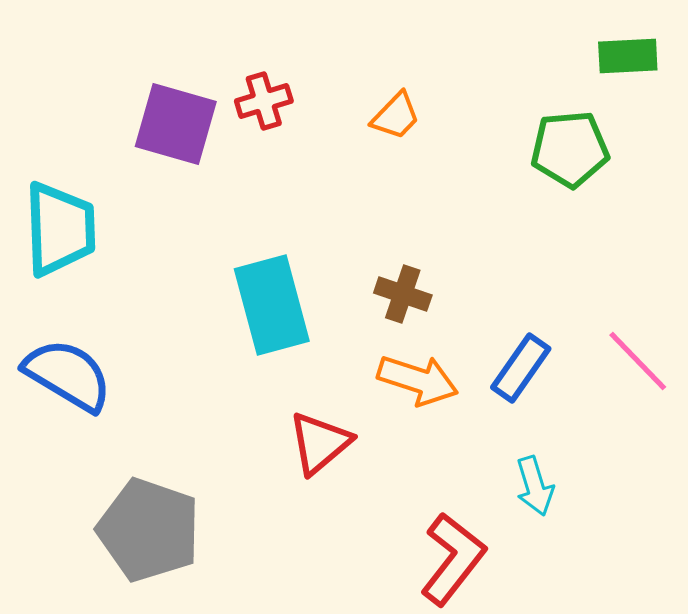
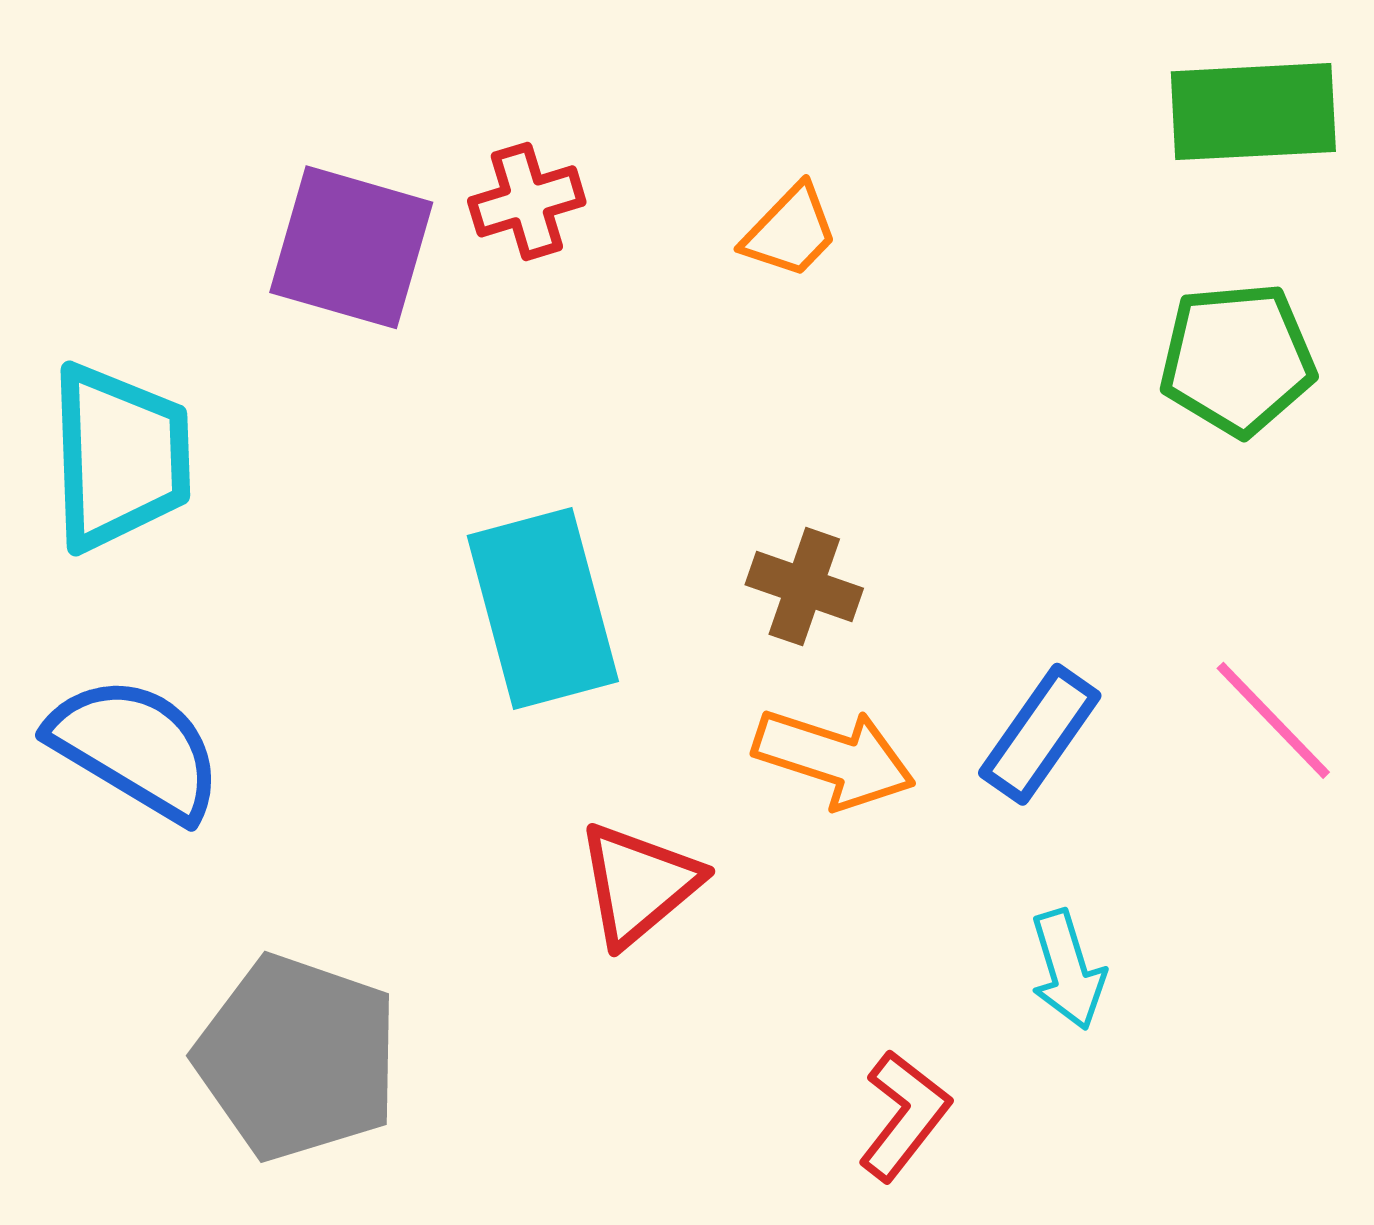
green rectangle: (628, 56) -> (1253, 112), size x1.4
green pentagon: (570, 149) -> (1237, 359), moved
red L-shape: (453, 559) -> (904, 1115), size x0.7

